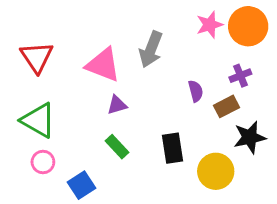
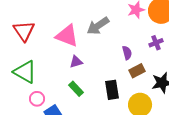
gray arrow: (151, 49) -> (98, 26), turned 35
brown rectangle: (227, 106) -> (137, 71), moved
pink circle: (43, 162) -> (37, 99), moved

